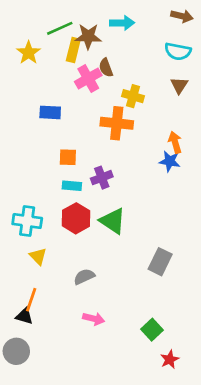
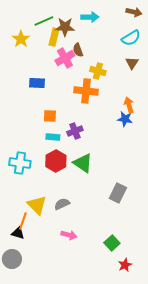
cyan semicircle: (178, 51) -> (131, 38), turned -42
yellow triangle: (38, 256) -> (37, 205), moved, size x1.5

